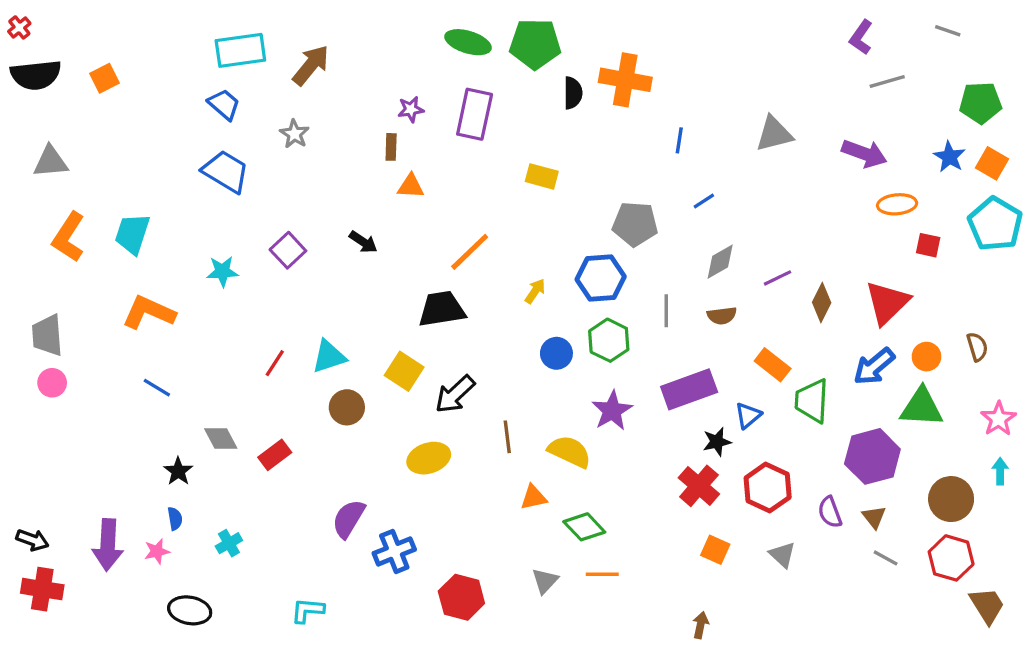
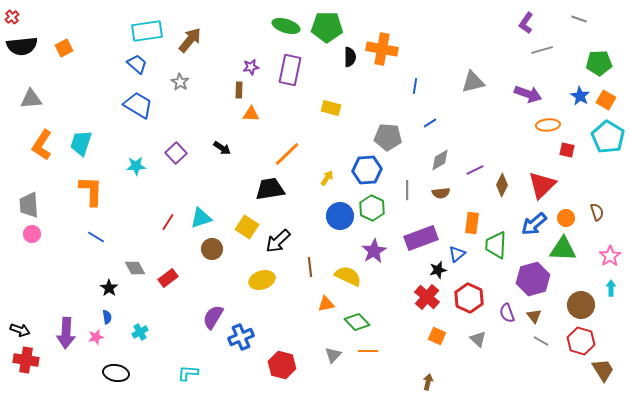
orange L-shape: (149, 312) -> (91, 191), turned 68
blue circle: (556, 353) -> (340, 216), size x1.4
orange rectangle: (773, 365) -> (472, 223), turned 60

